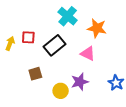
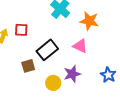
black rectangle: (54, 45) -> (47, 50), moved

